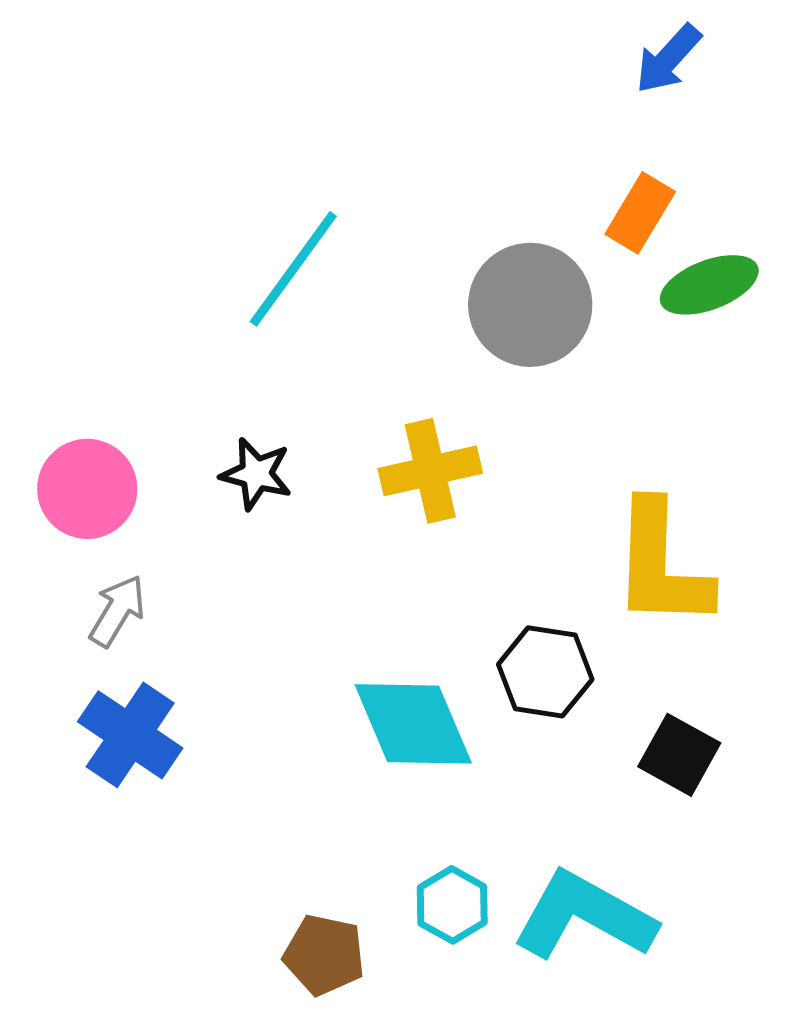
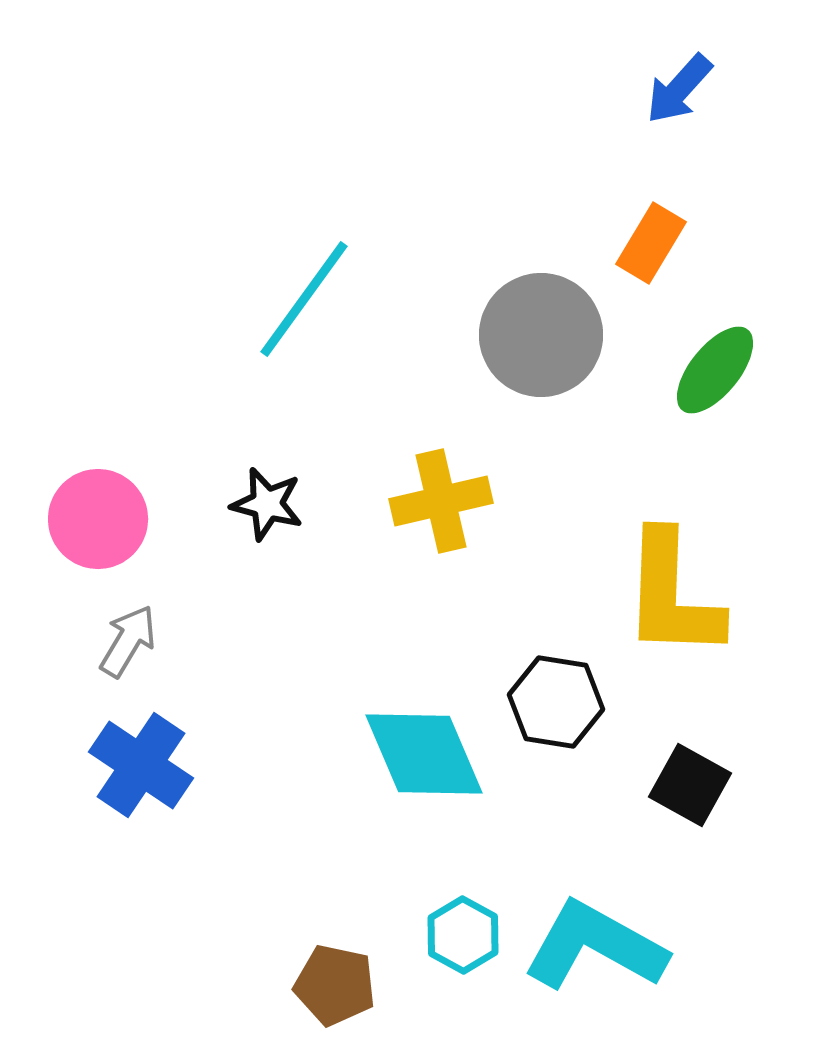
green ellipse: (709, 285) -> (715, 370), moved, turned -30

